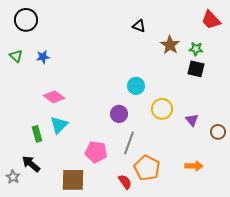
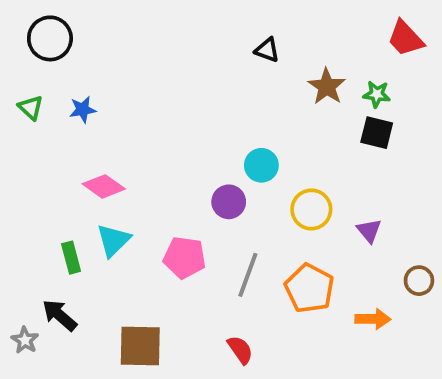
purple circle: (119, 114) -> (229, 202), moved
brown circle: (218, 132) -> (419, 281), moved
pink pentagon: (96, 152) -> (184, 258), moved
orange pentagon: (147, 168) -> (309, 288), moved

